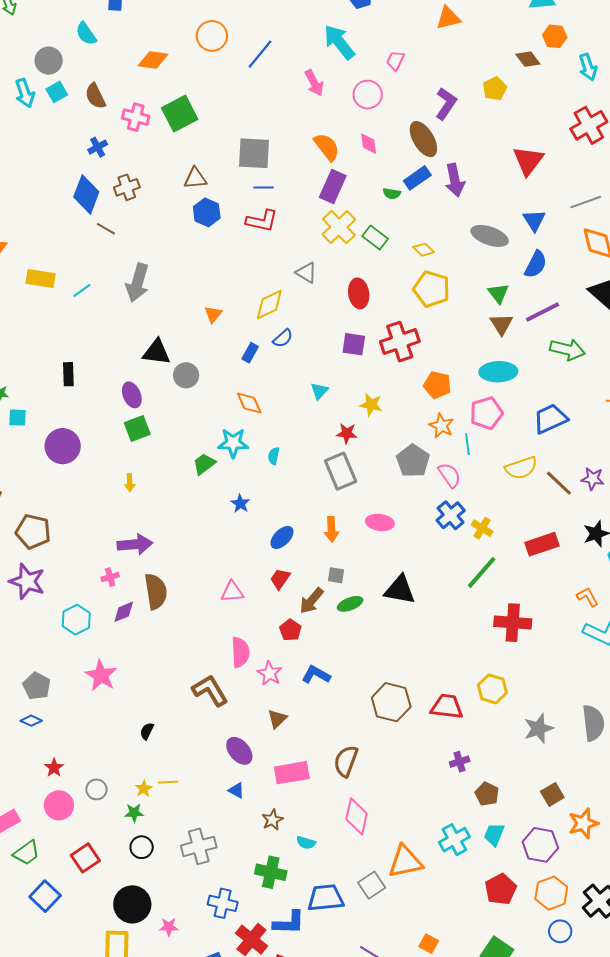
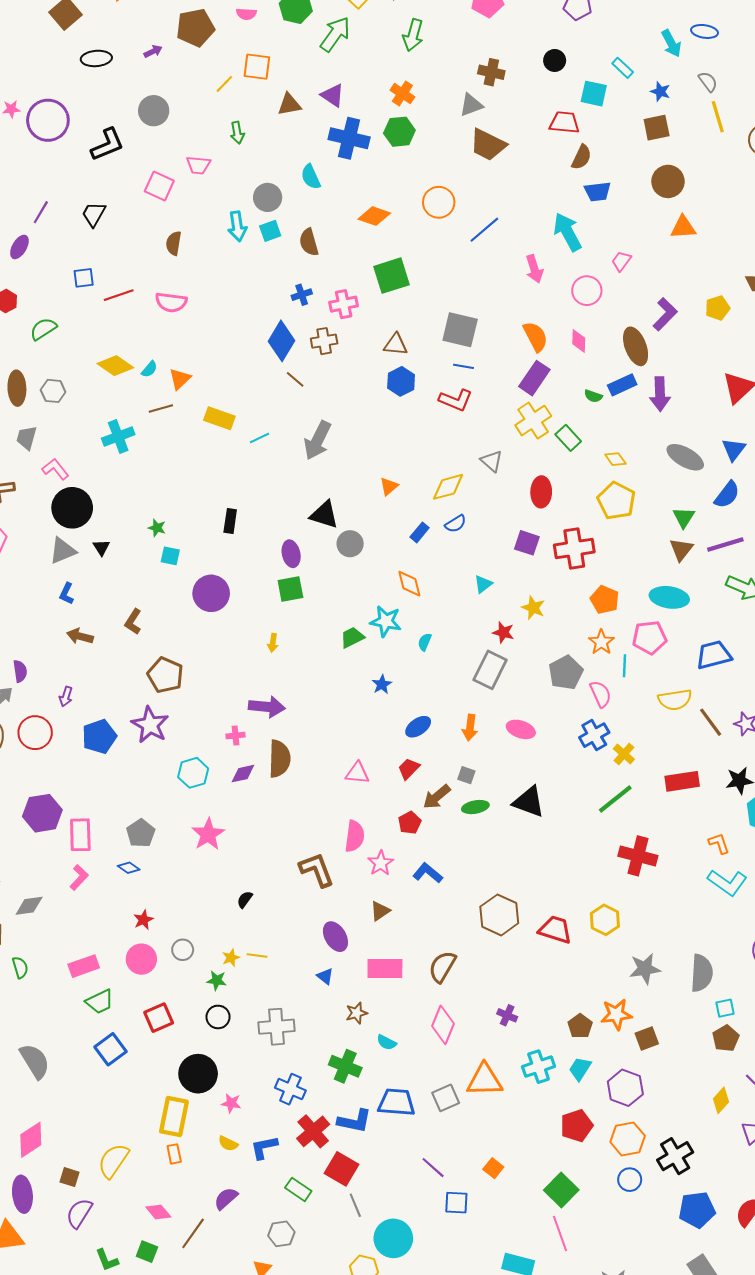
pink cross: (136, 117) -> (344, 304), moved, turned -36
gray rectangle: (341, 471) -> (490, 670), turned 39
purple cross: (460, 762) -> (507, 1015), moved, turned 30
orange star: (583, 823) -> (616, 1014), moved

